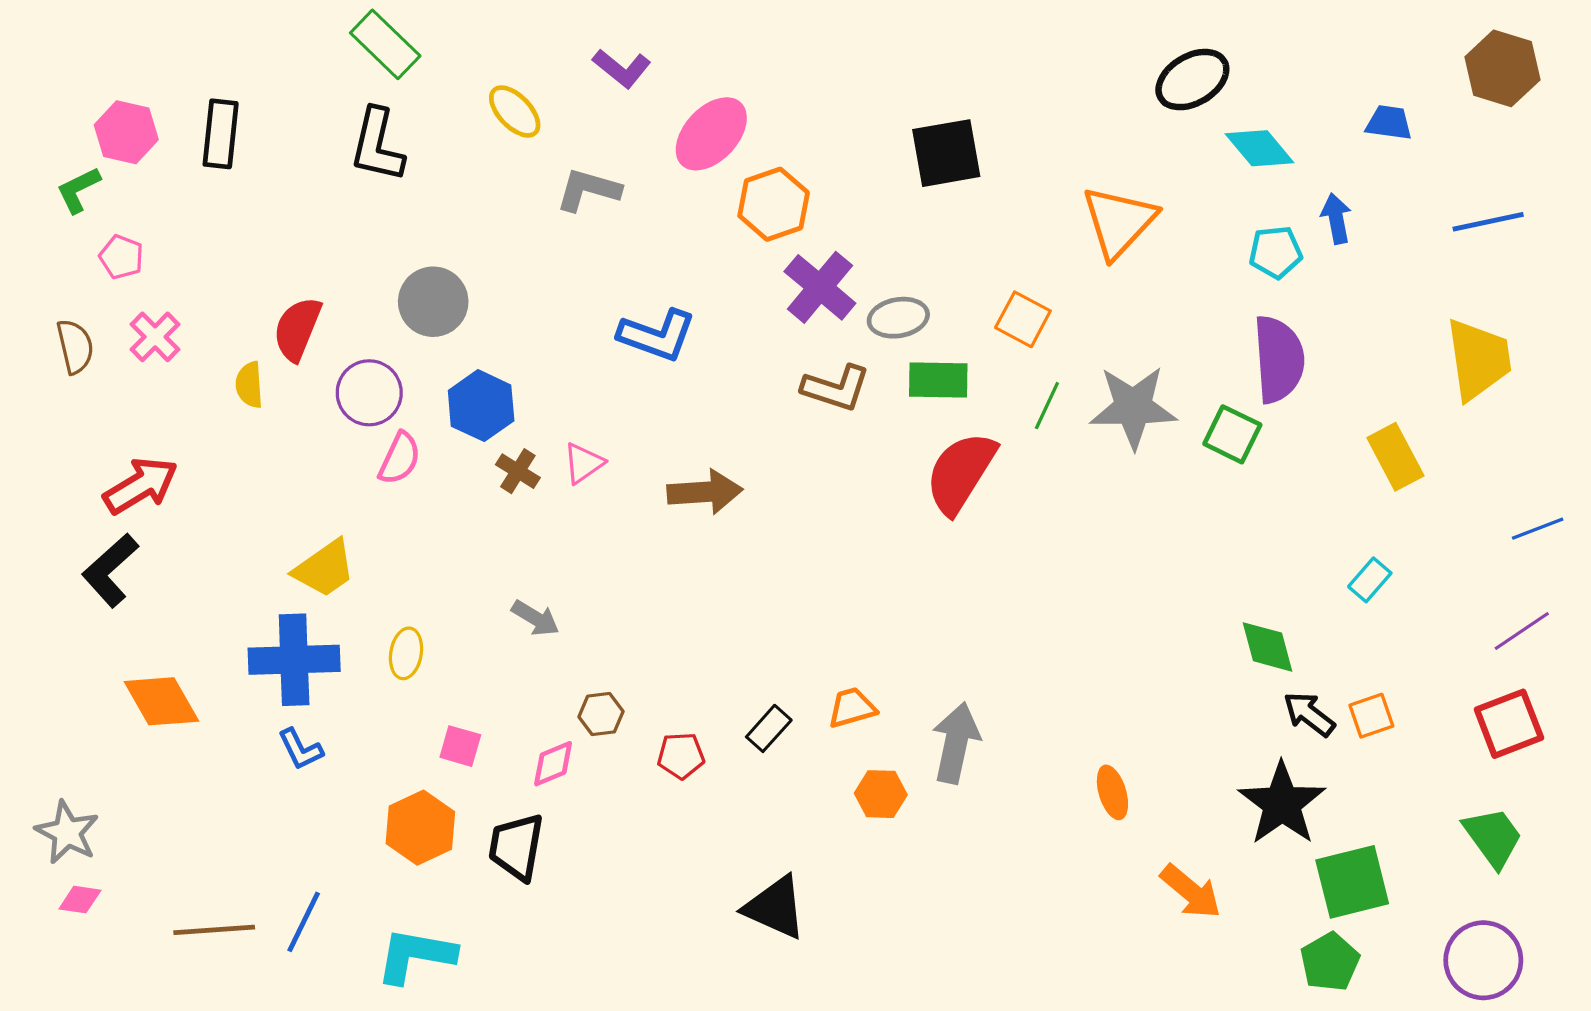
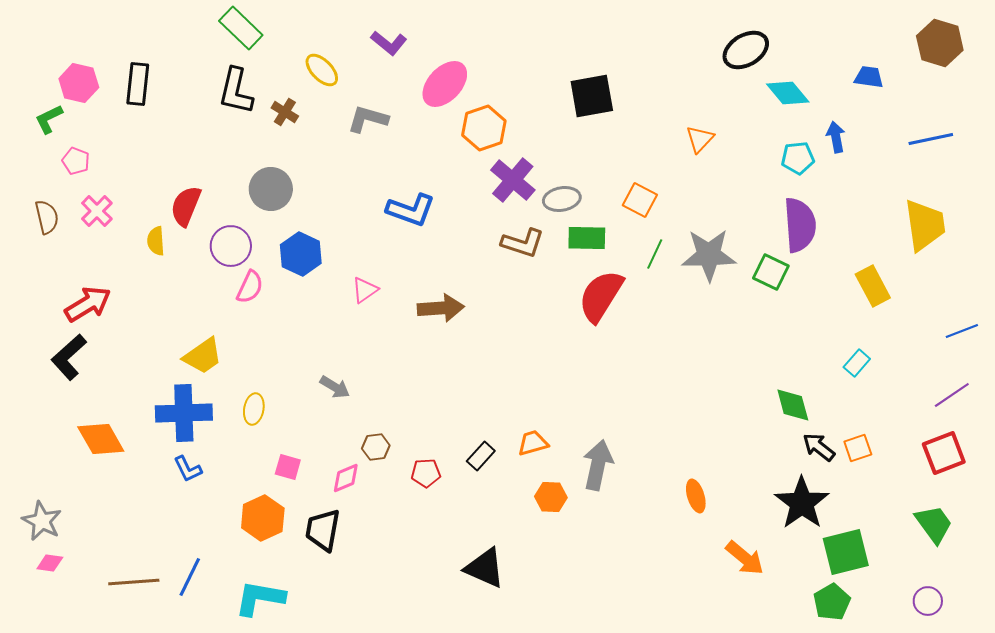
orange triangle: (1119, 222) -> (700, 139), size x0.6
brown cross: (518, 471) -> (285, 112), moved
purple circle: (1483, 960) -> (928, 601), size x0.6

